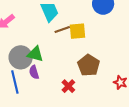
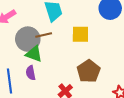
brown line: (62, 29) -> (44, 35), moved
gray circle: (21, 57) -> (28, 39), moved

